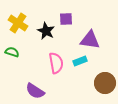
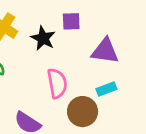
cyan rectangle: (80, 61) -> (106, 89), moved
brown circle: (105, 83) -> (83, 112), moved

